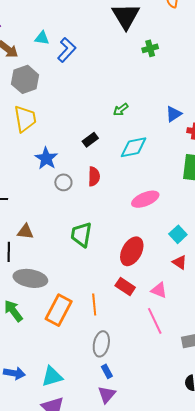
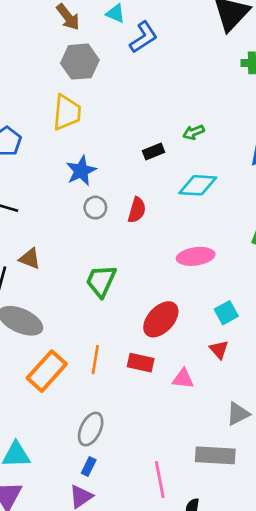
black rectangle: (90, 140) -> (153, 152), moved
red rectangle: (125, 286) -> (141, 363), turned -36
pink triangle: (159, 290) -> (183, 379), turned -30
orange line: (94, 304) -> (95, 360), moved
pink line: (155, 321) -> (160, 479), moved
blue rectangle: (107, 371) -> (89, 467), turned 40

